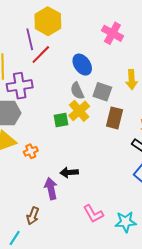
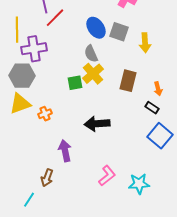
gray square: (102, 92) -> (119, 32), moved
black arrow: (69, 172) -> (97, 124), moved, size x1.4
pink L-shape: (93, 214) -> (107, 176), turned -100

